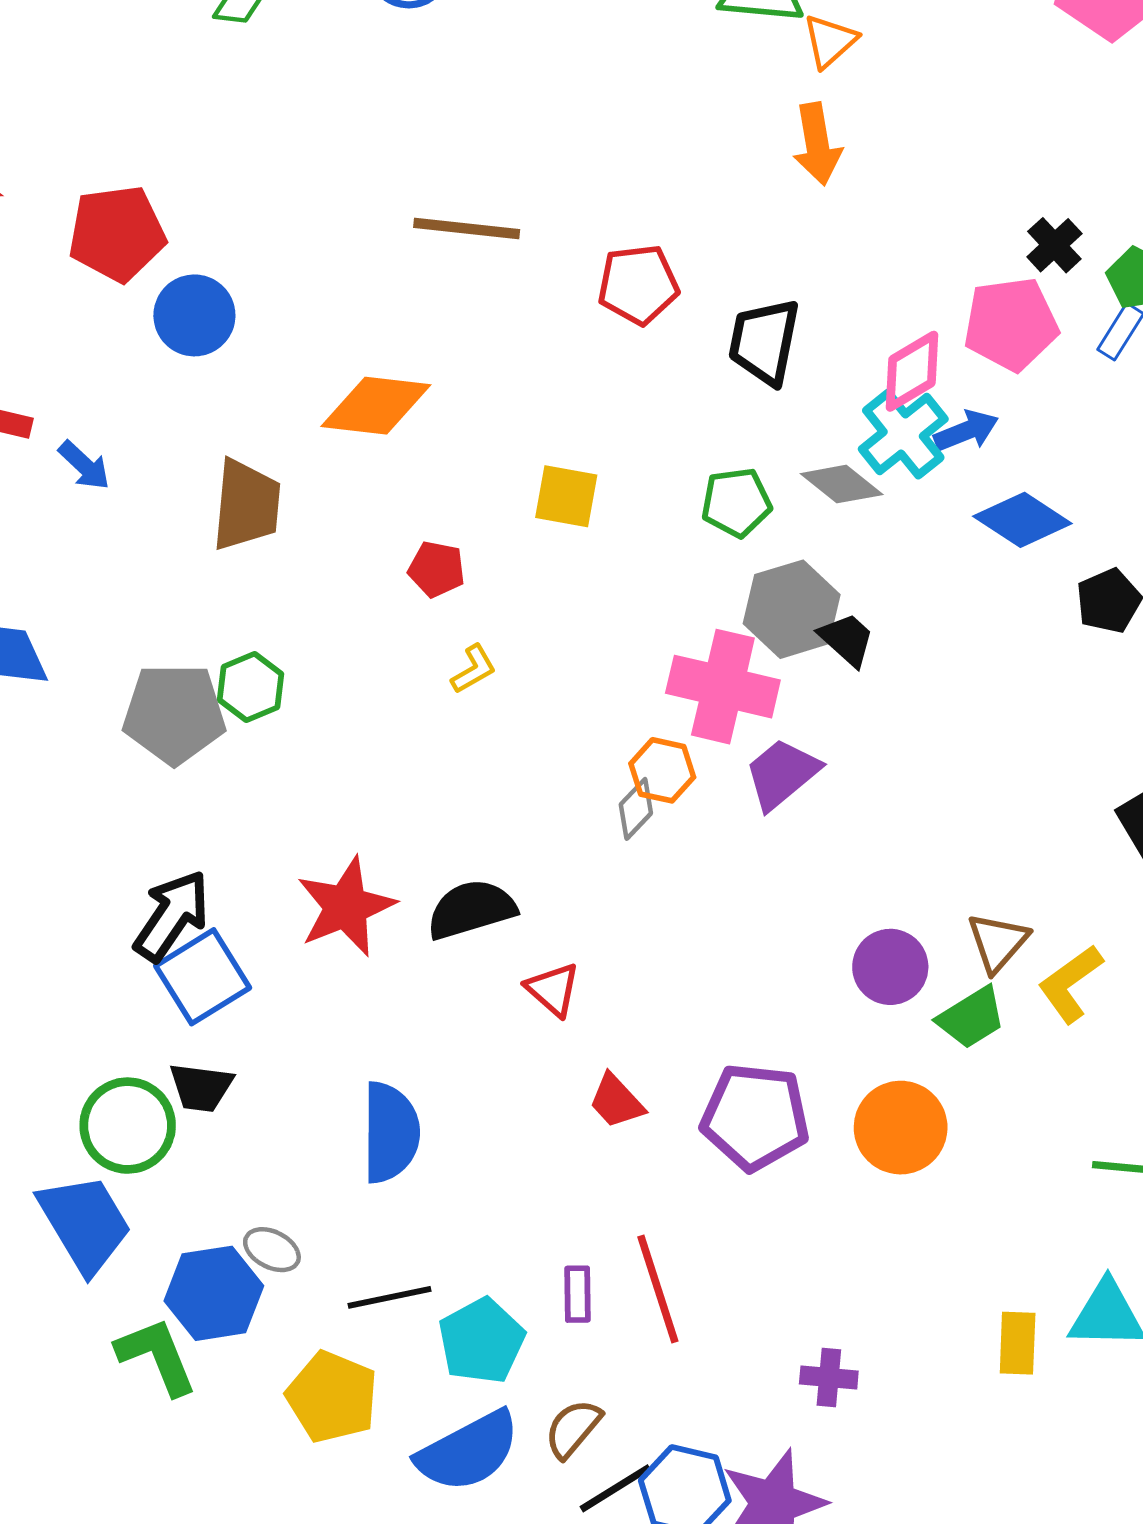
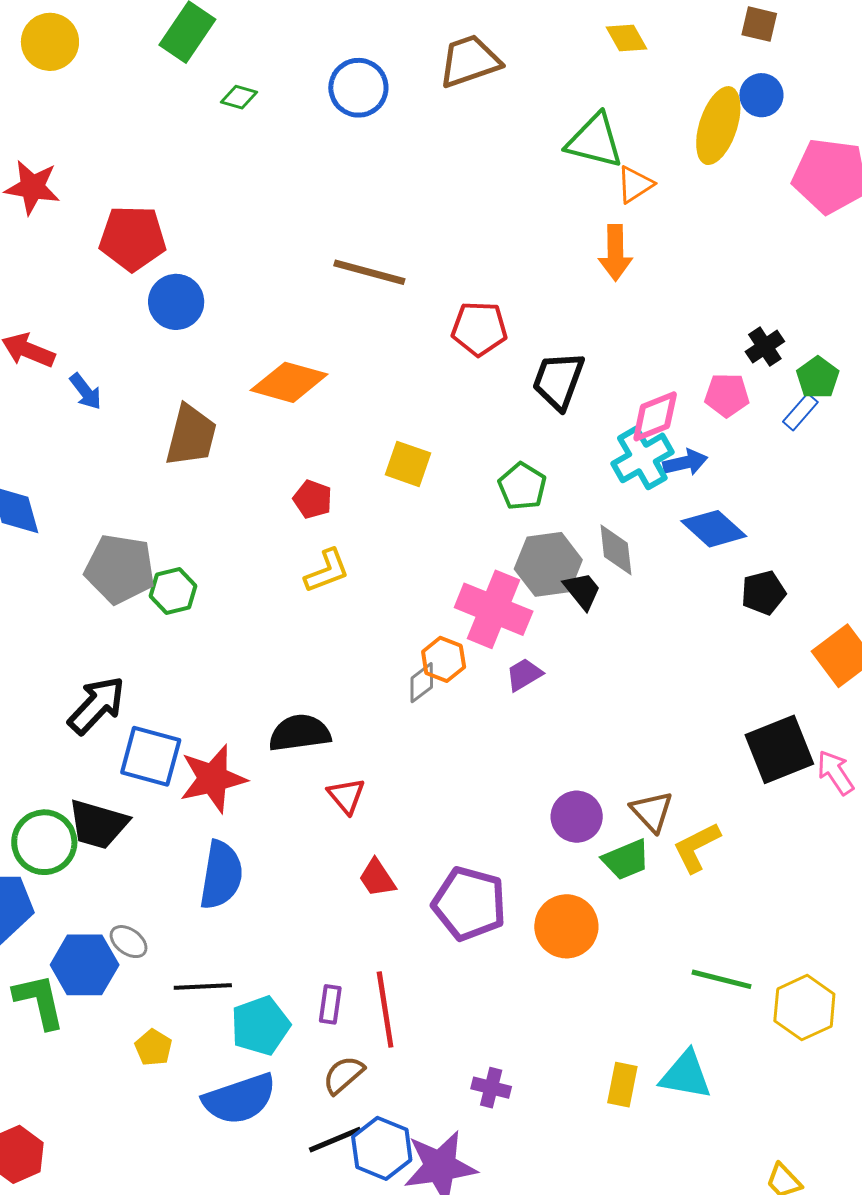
pink pentagon: (1011, 324) -> (727, 395), size x0.7
gray diamond: (842, 484) -> (616, 550), moved, turned 36
green pentagon: (736, 502) -> (522, 486), turned 30
yellow L-shape: (474, 669) -> (327, 571), size x1.4
green hexagon: (250, 687) -> (173, 591), moved
purple trapezoid: (782, 774) -> (524, 675), size x0.7
red star: (346, 907) -> (213, 779), moved
brown triangle: (998, 942) -> (652, 812), turned -33
blue square: (203, 977) -> (151, 756), moved, turned 38
black trapezoid: (201, 1087) -> (98, 824), size x1.4
yellow pentagon: (332, 1397) -> (153, 1048), size x0.6
brown semicircle: (573, 1429) -> (344, 1075), moved

